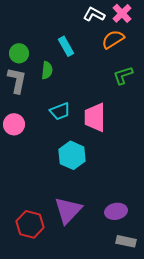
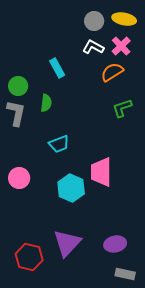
cyan rectangle: (66, 46) -> (57, 68), moved
pink trapezoid: (95, 117) -> (101, 172), moved
pink circle: (14, 124) -> (19, 178), moved

